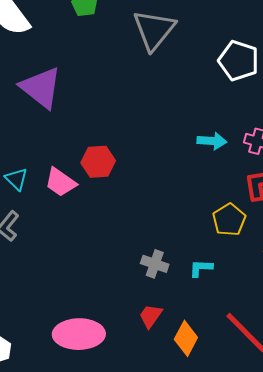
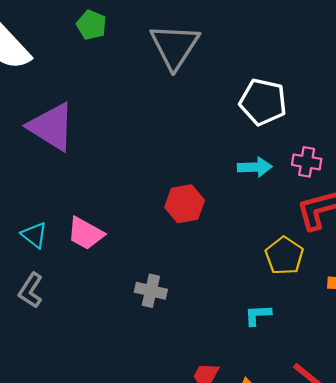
white pentagon: (239, 61) -> (263, 102), moved
red hexagon: (98, 162) -> (185, 204), moved
gray cross: (155, 264) -> (151, 291), moved

